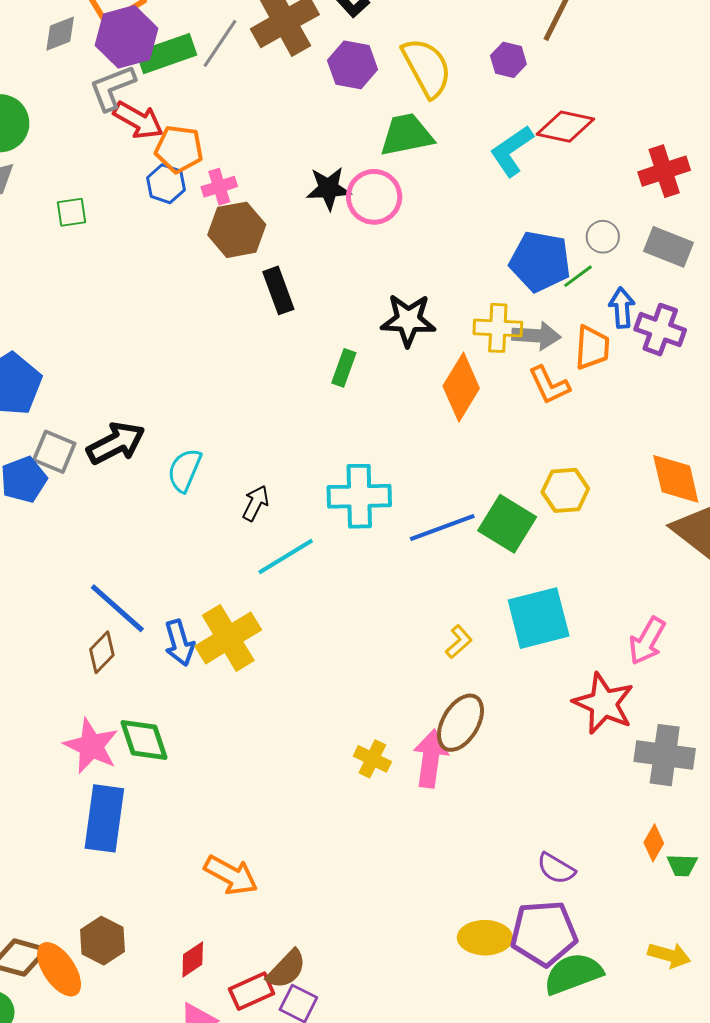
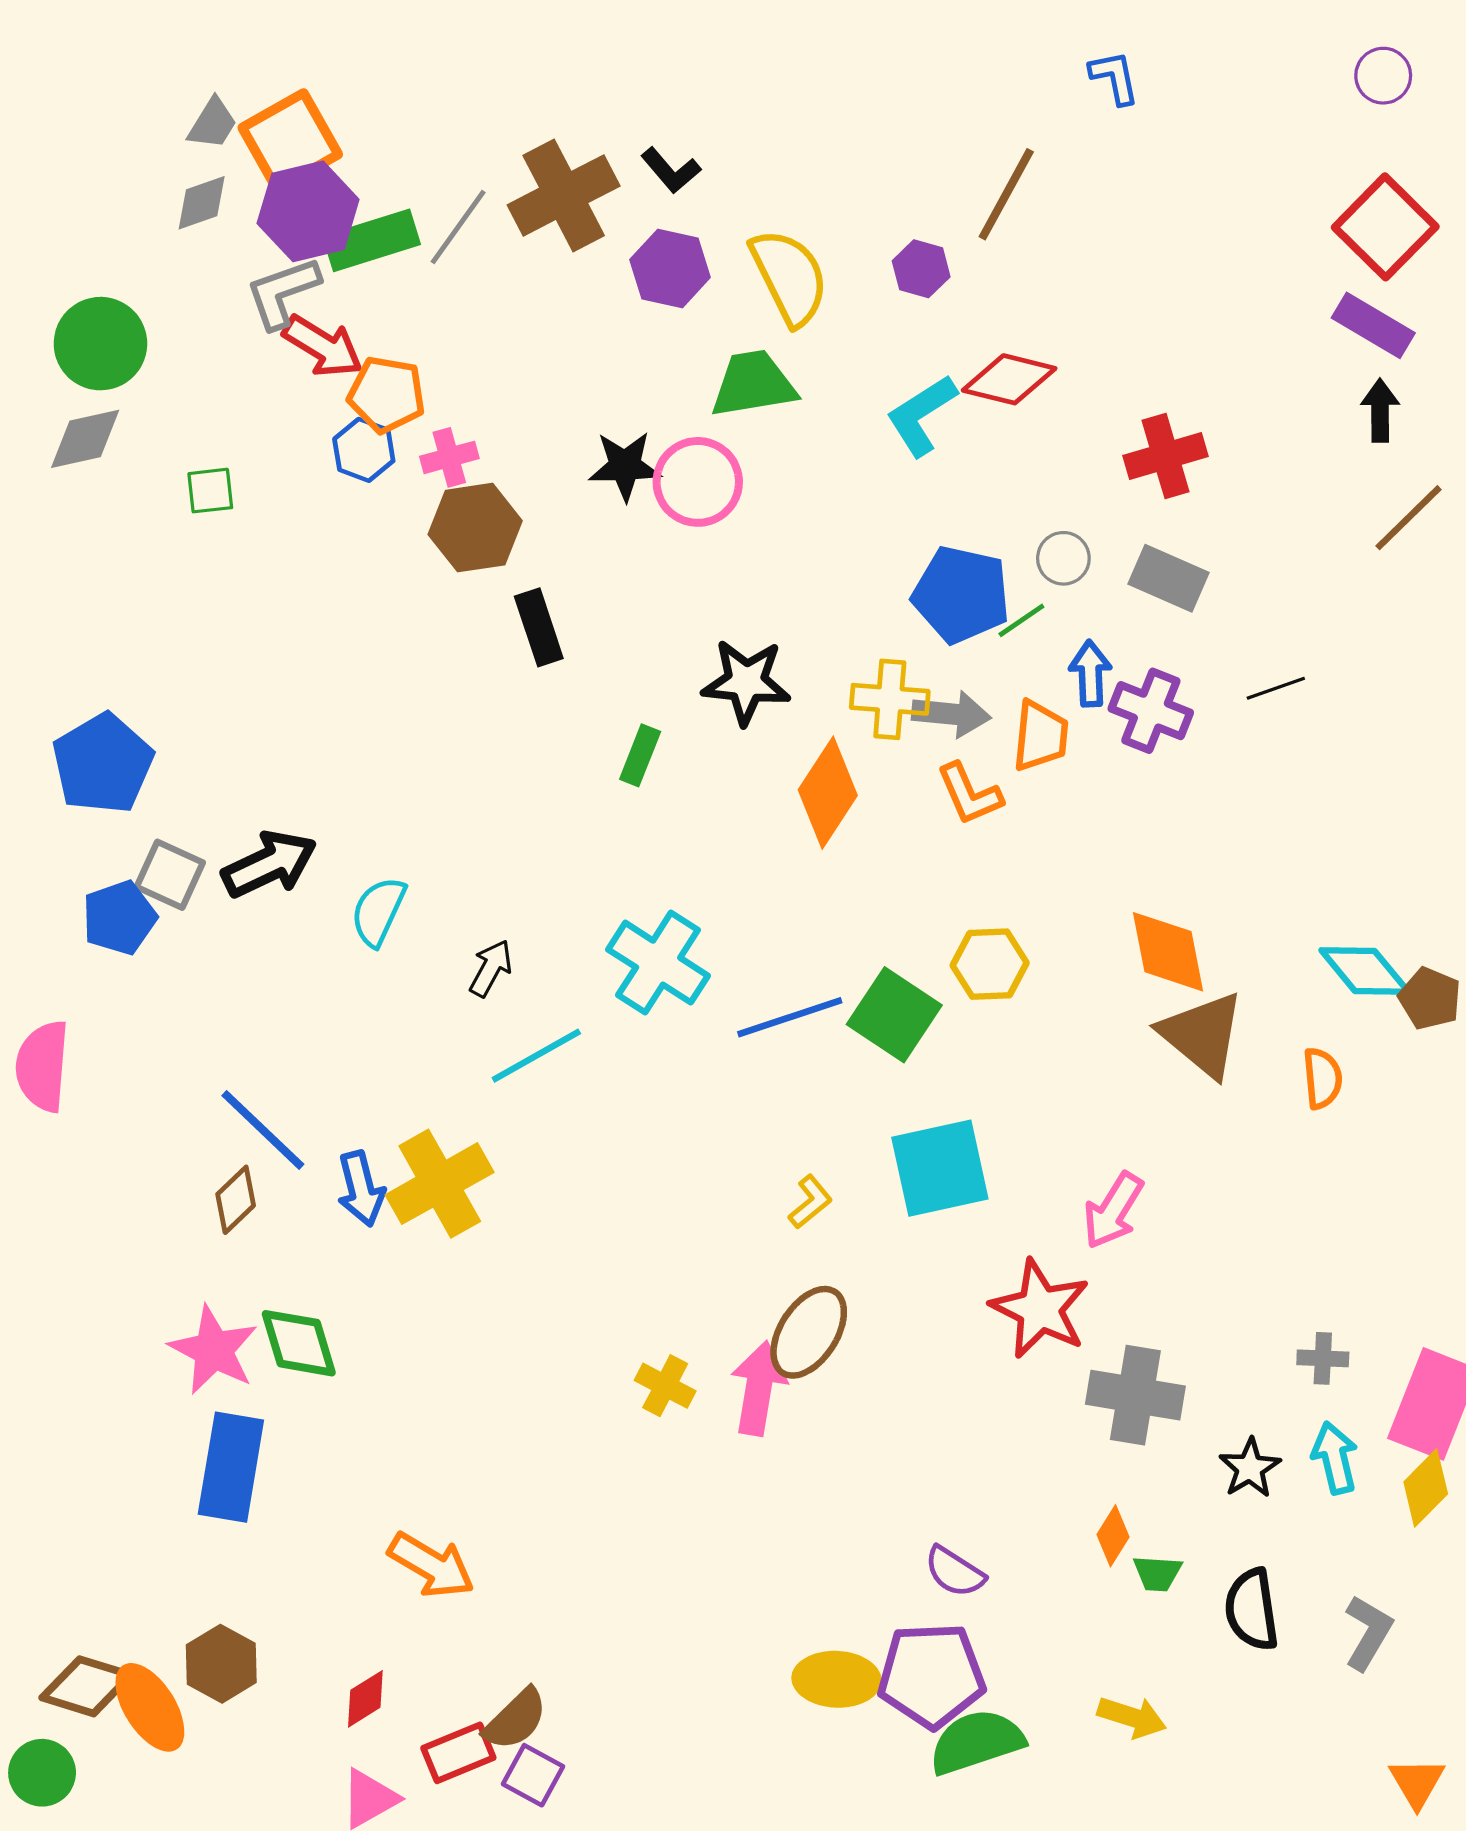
cyan cross: (359, 496) -> (658, 963), turned 32

